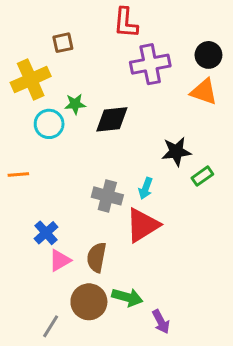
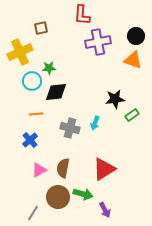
black diamond: (112, 119) -> (56, 92), moved
orange line: (18, 175) -> (36, 114), moved
red triangle: (143, 225) -> (104, 169), moved
blue cross: (46, 233) -> (30, 140), moved

